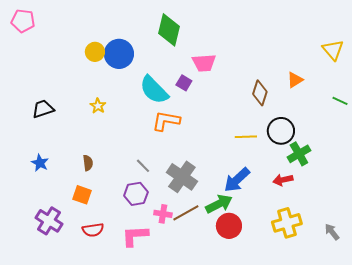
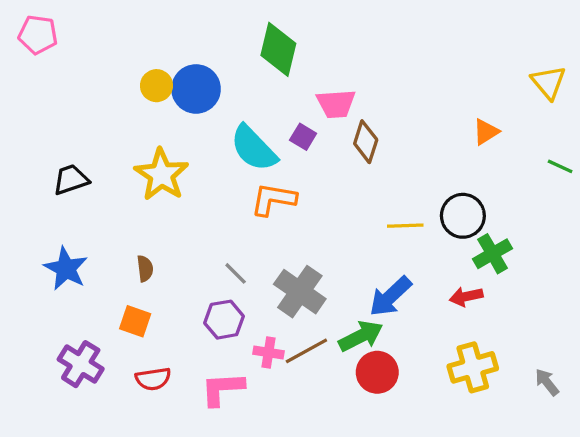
brown diamond: (260, 93) -> (366, 142), moved
yellow star: (98, 106) -> (161, 175), size x2.0
blue star: (40, 163) -> (66, 269), size x1.5

